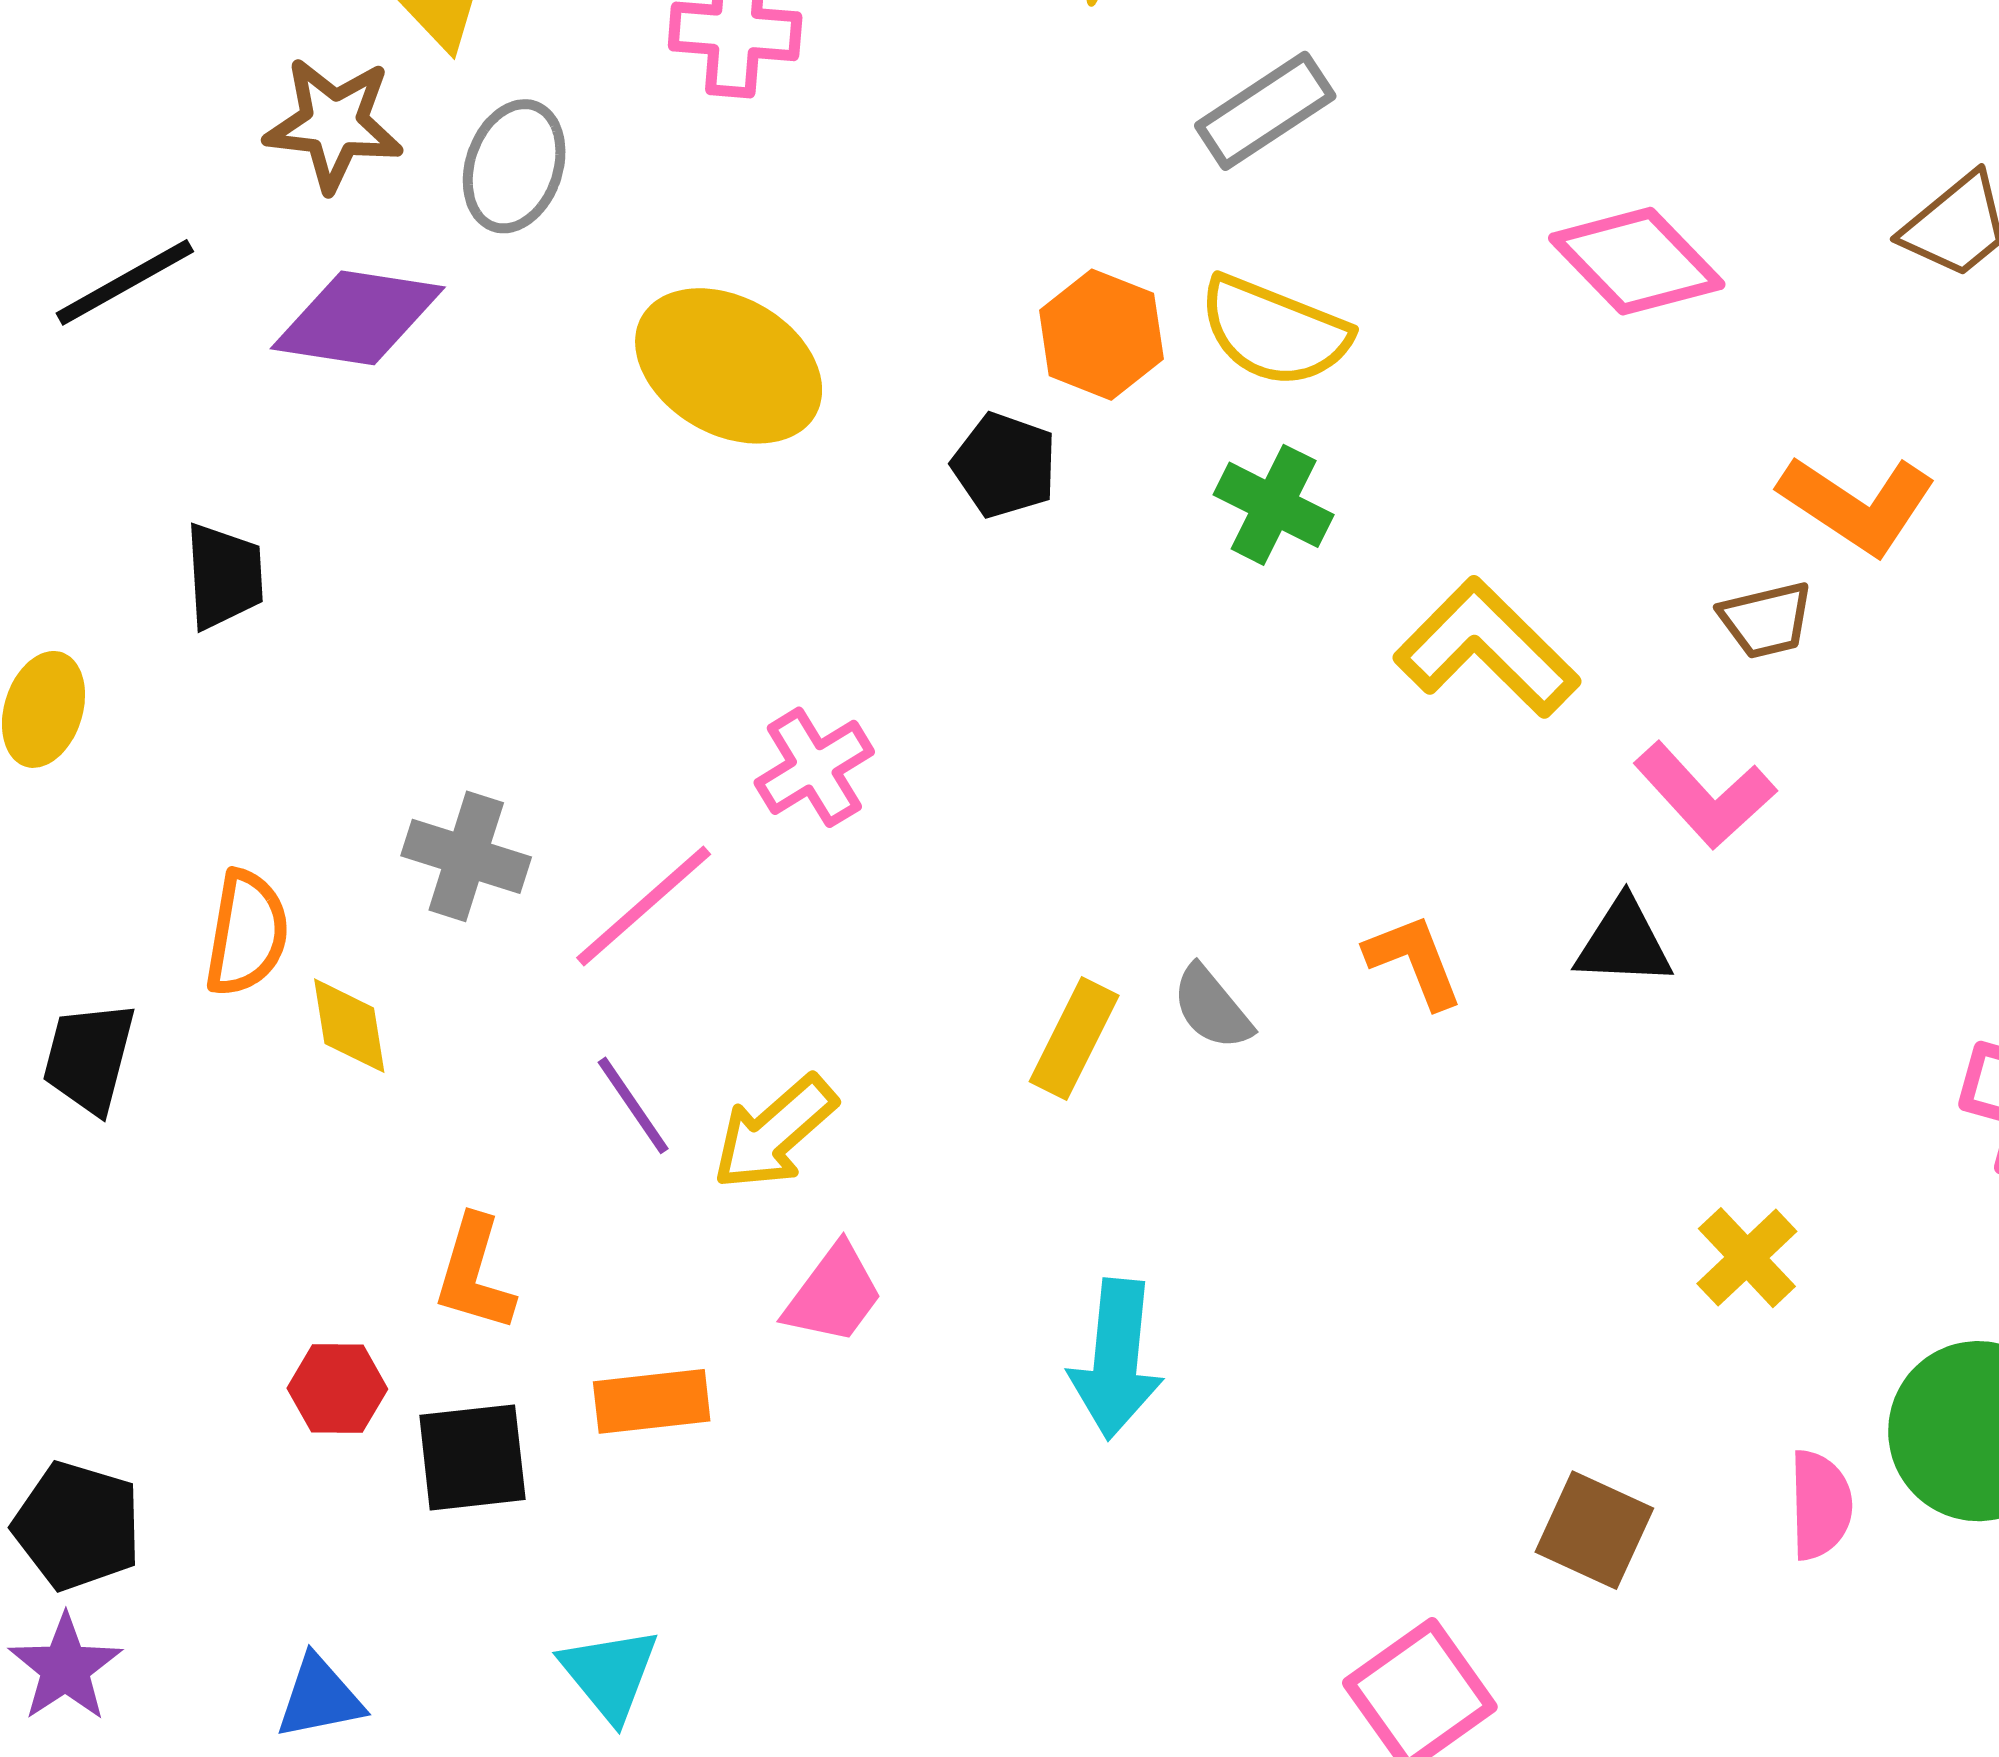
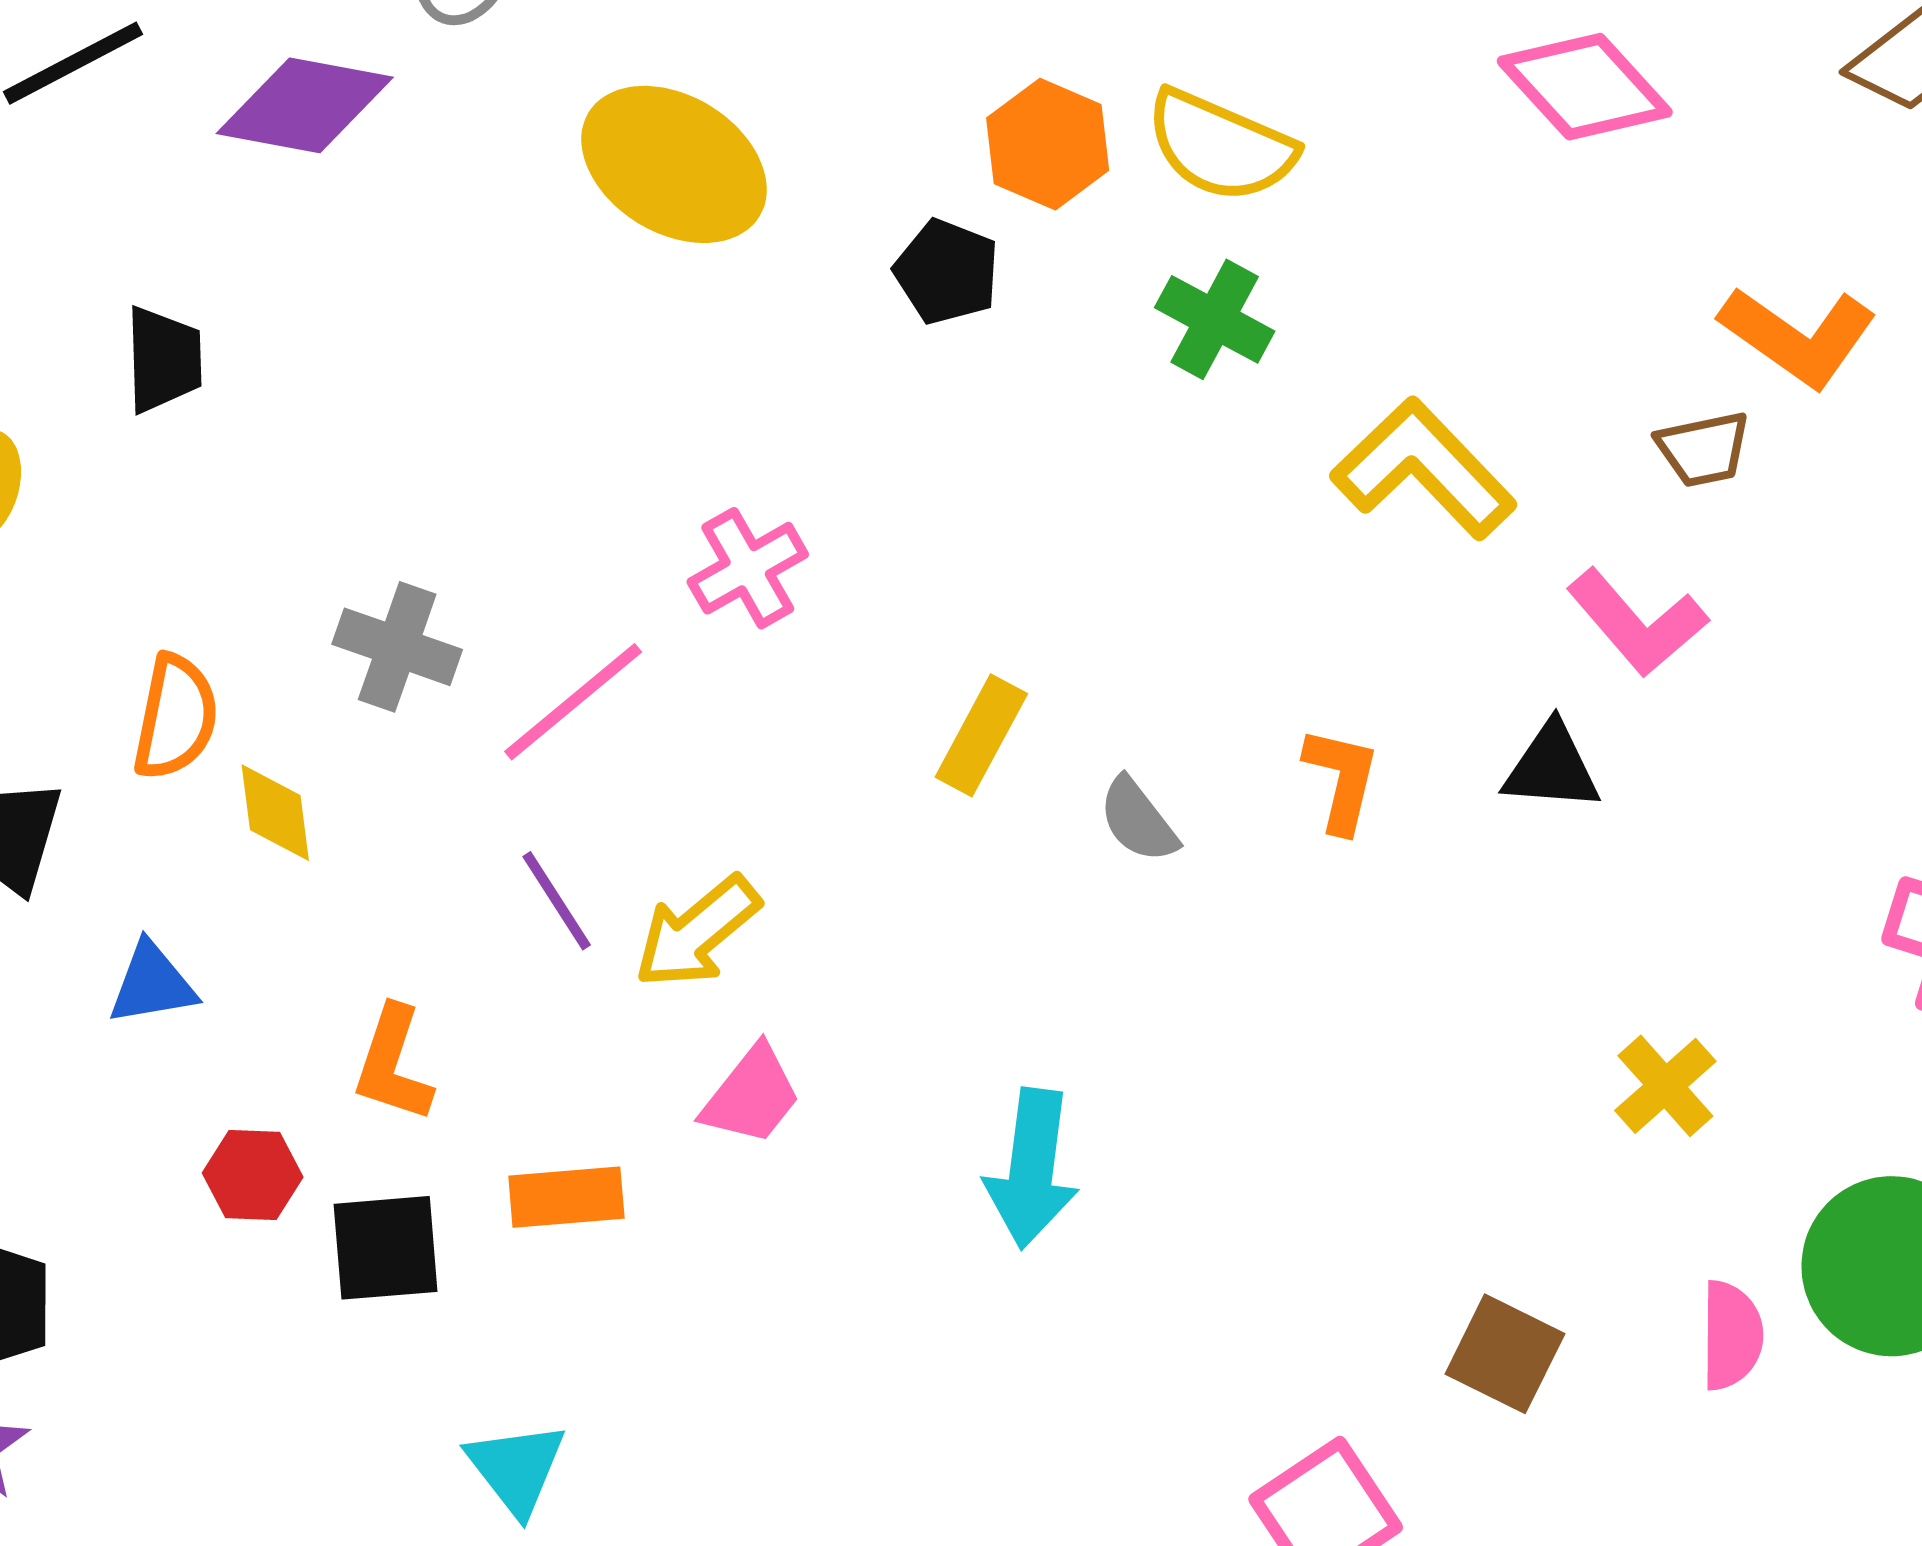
orange L-shape: (1414, 961) -> (1341, 780), turned 33
yellow rectangle: (1074, 1039) -> (981, 735), moved
blue triangle: (320, 1698) -> (152, 984), moved

